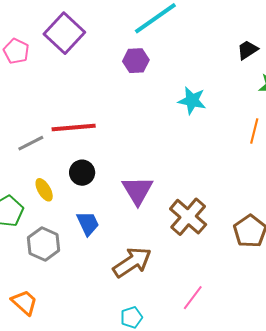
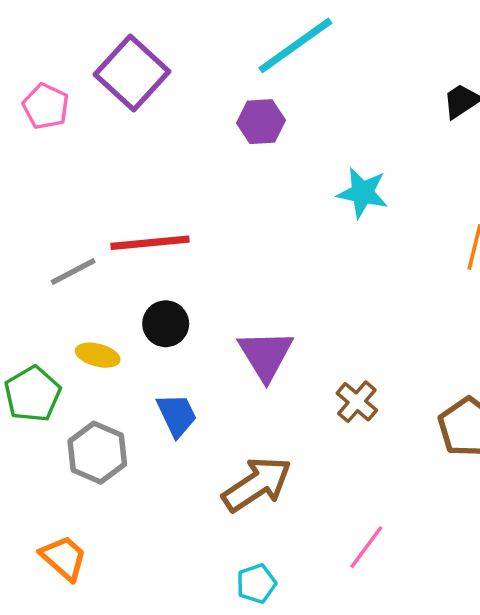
yellow ellipse: (44, 190) -> (98, 355), turned -45
brown cross: (188, 217) -> (357, 402), size x0.6

